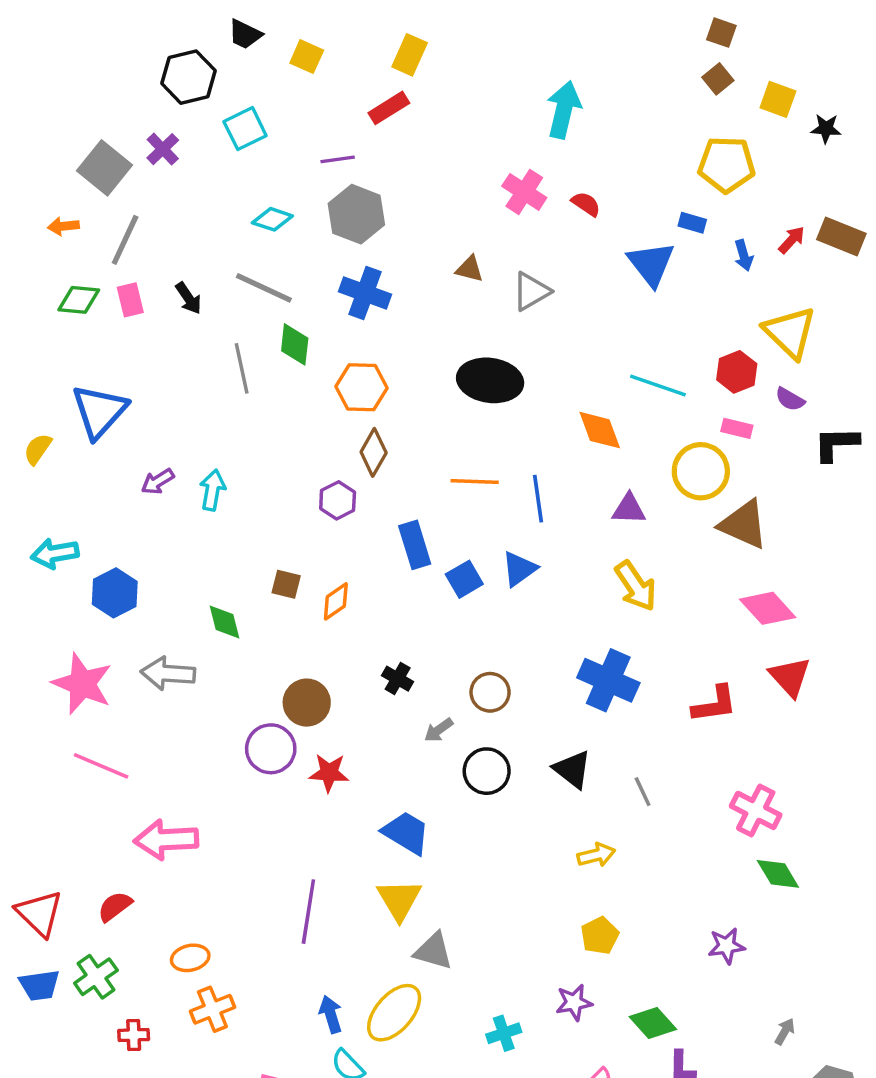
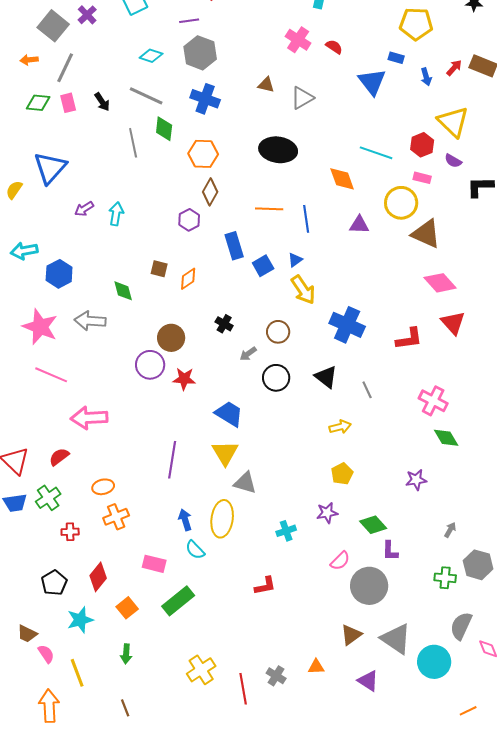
blue triangle: (519, 569) -> (295, 260), size x0.7
yellow arrow: (636, 586) -> (303, 290), moved
yellow ellipse: (394, 1013) -> (222, 519), turned -33

